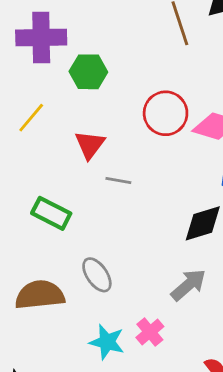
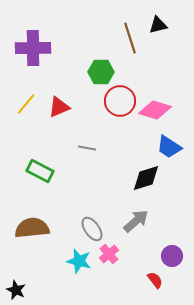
green hexagon: (88, 72) -> (101, 72), moved
red triangle: (90, 145) -> (59, 107), moved, turned 30
gray ellipse: (97, 275) -> (92, 229), moved

